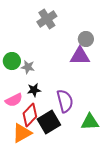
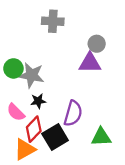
gray cross: (47, 19) -> (53, 21), turned 36
gray star: (28, 67) -> (31, 75), size x1.6
pink semicircle: (14, 100) -> (16, 112), turned 72
purple semicircle: (65, 101) -> (73, 113), turned 30

